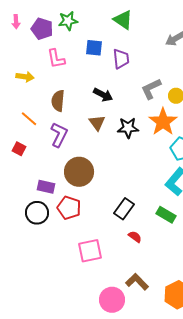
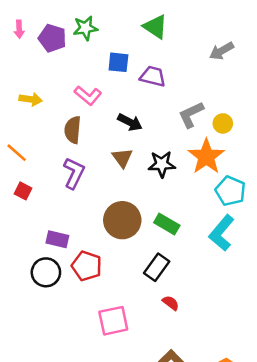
pink L-shape: (56, 59) -> (88, 95), moved, turned -40
purple trapezoid: (121, 59) -> (153, 76), turned -70
orange line: (29, 119) -> (17, 153), moved
brown circle: (79, 172) -> (122, 220), moved
green rectangle: (166, 215) -> (167, 224), moved

